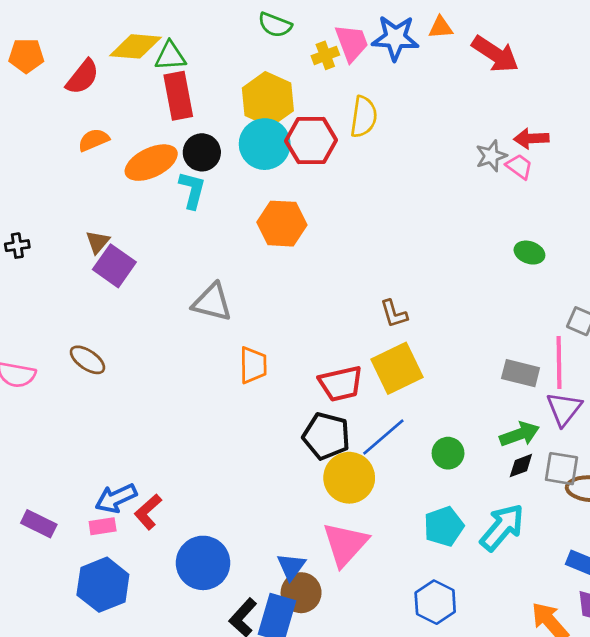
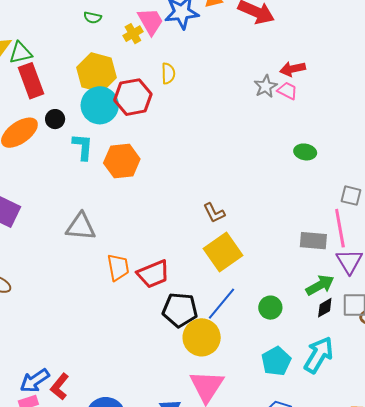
green semicircle: (275, 25) -> (93, 18), size x0.7
yellow semicircle: (364, 117) -> (168, 73), size x0.7
black circle: (202, 152) -> (55, 119), size x0.7
cyan L-shape: (192, 190) -> (83, 147), moved
red trapezoid: (341, 384) -> (153, 274), moved

